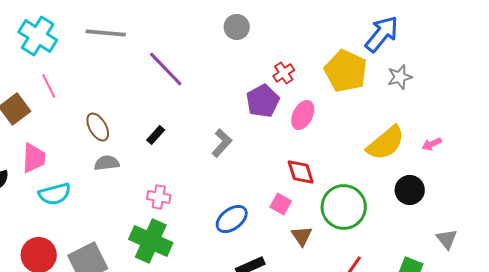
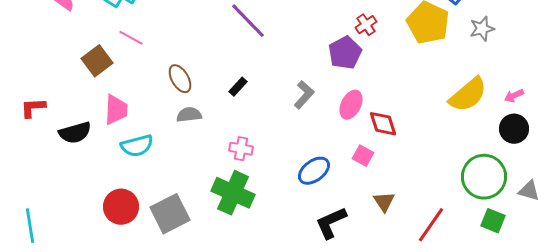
pink line: (49, 86) -> (131, 38), turned -35
pink ellipse: (303, 115) -> (351, 105), moved
black circle: (410, 190) -> (514, 129), moved
green circle: (344, 207) -> (484, 177), moved
brown triangle: (302, 236) -> (384, 202), moved
gray triangle: (447, 239) -> (529, 191), turned -35

